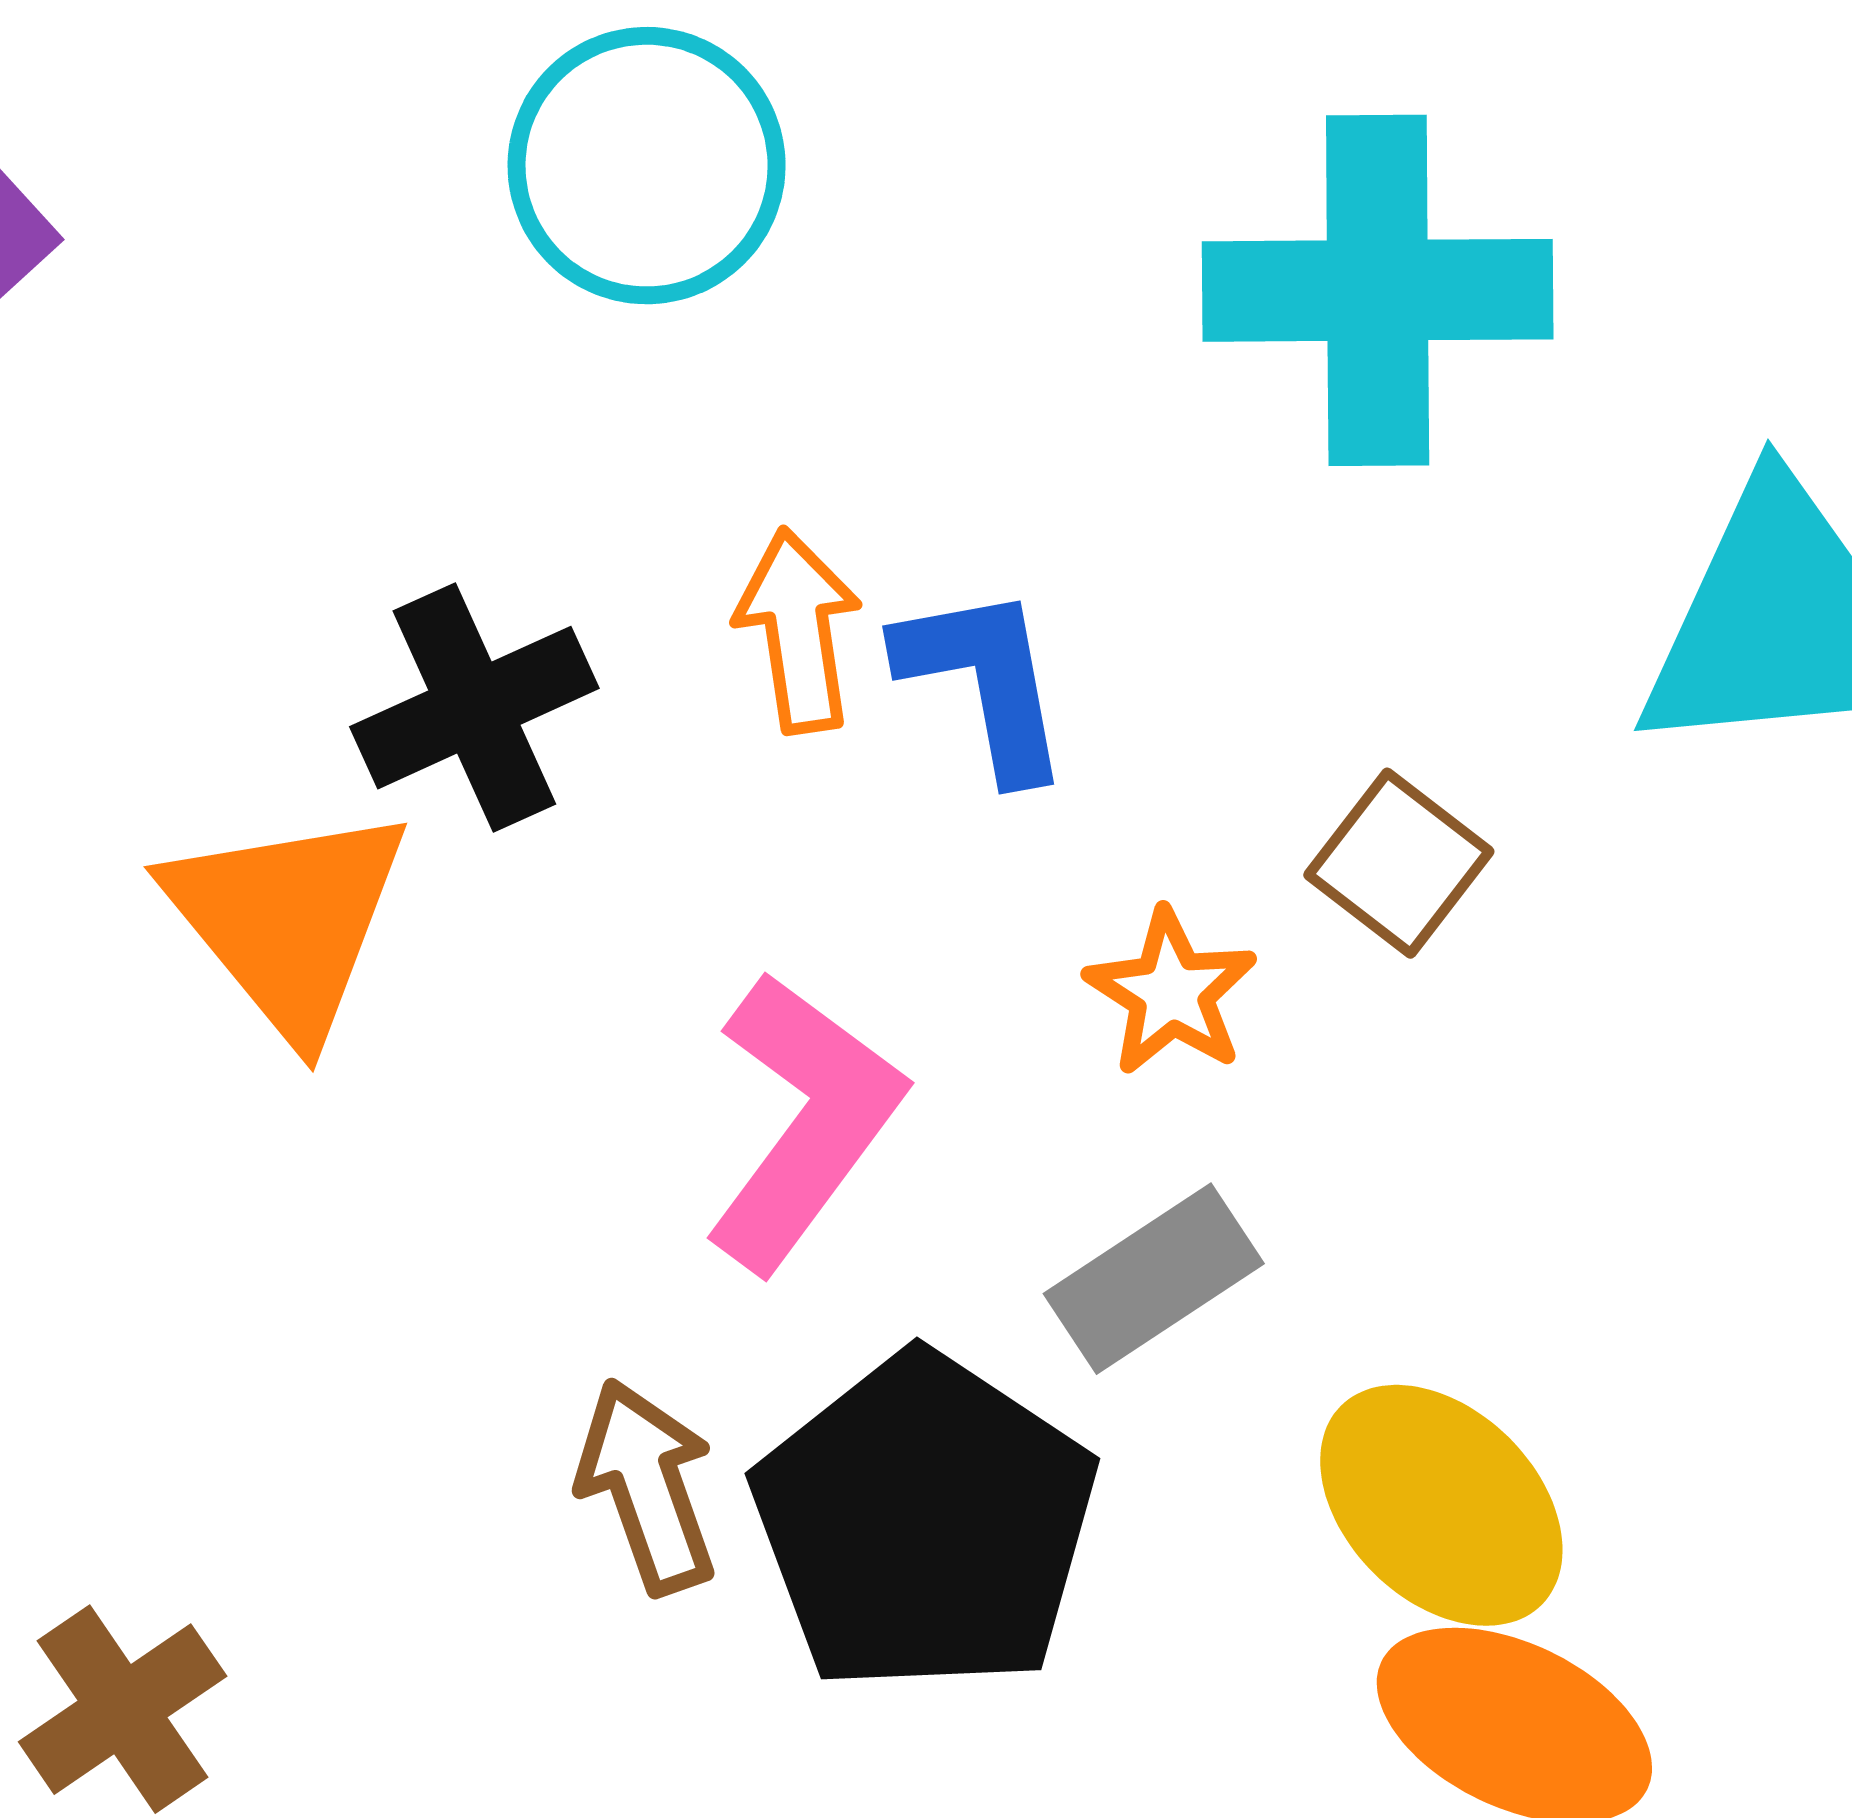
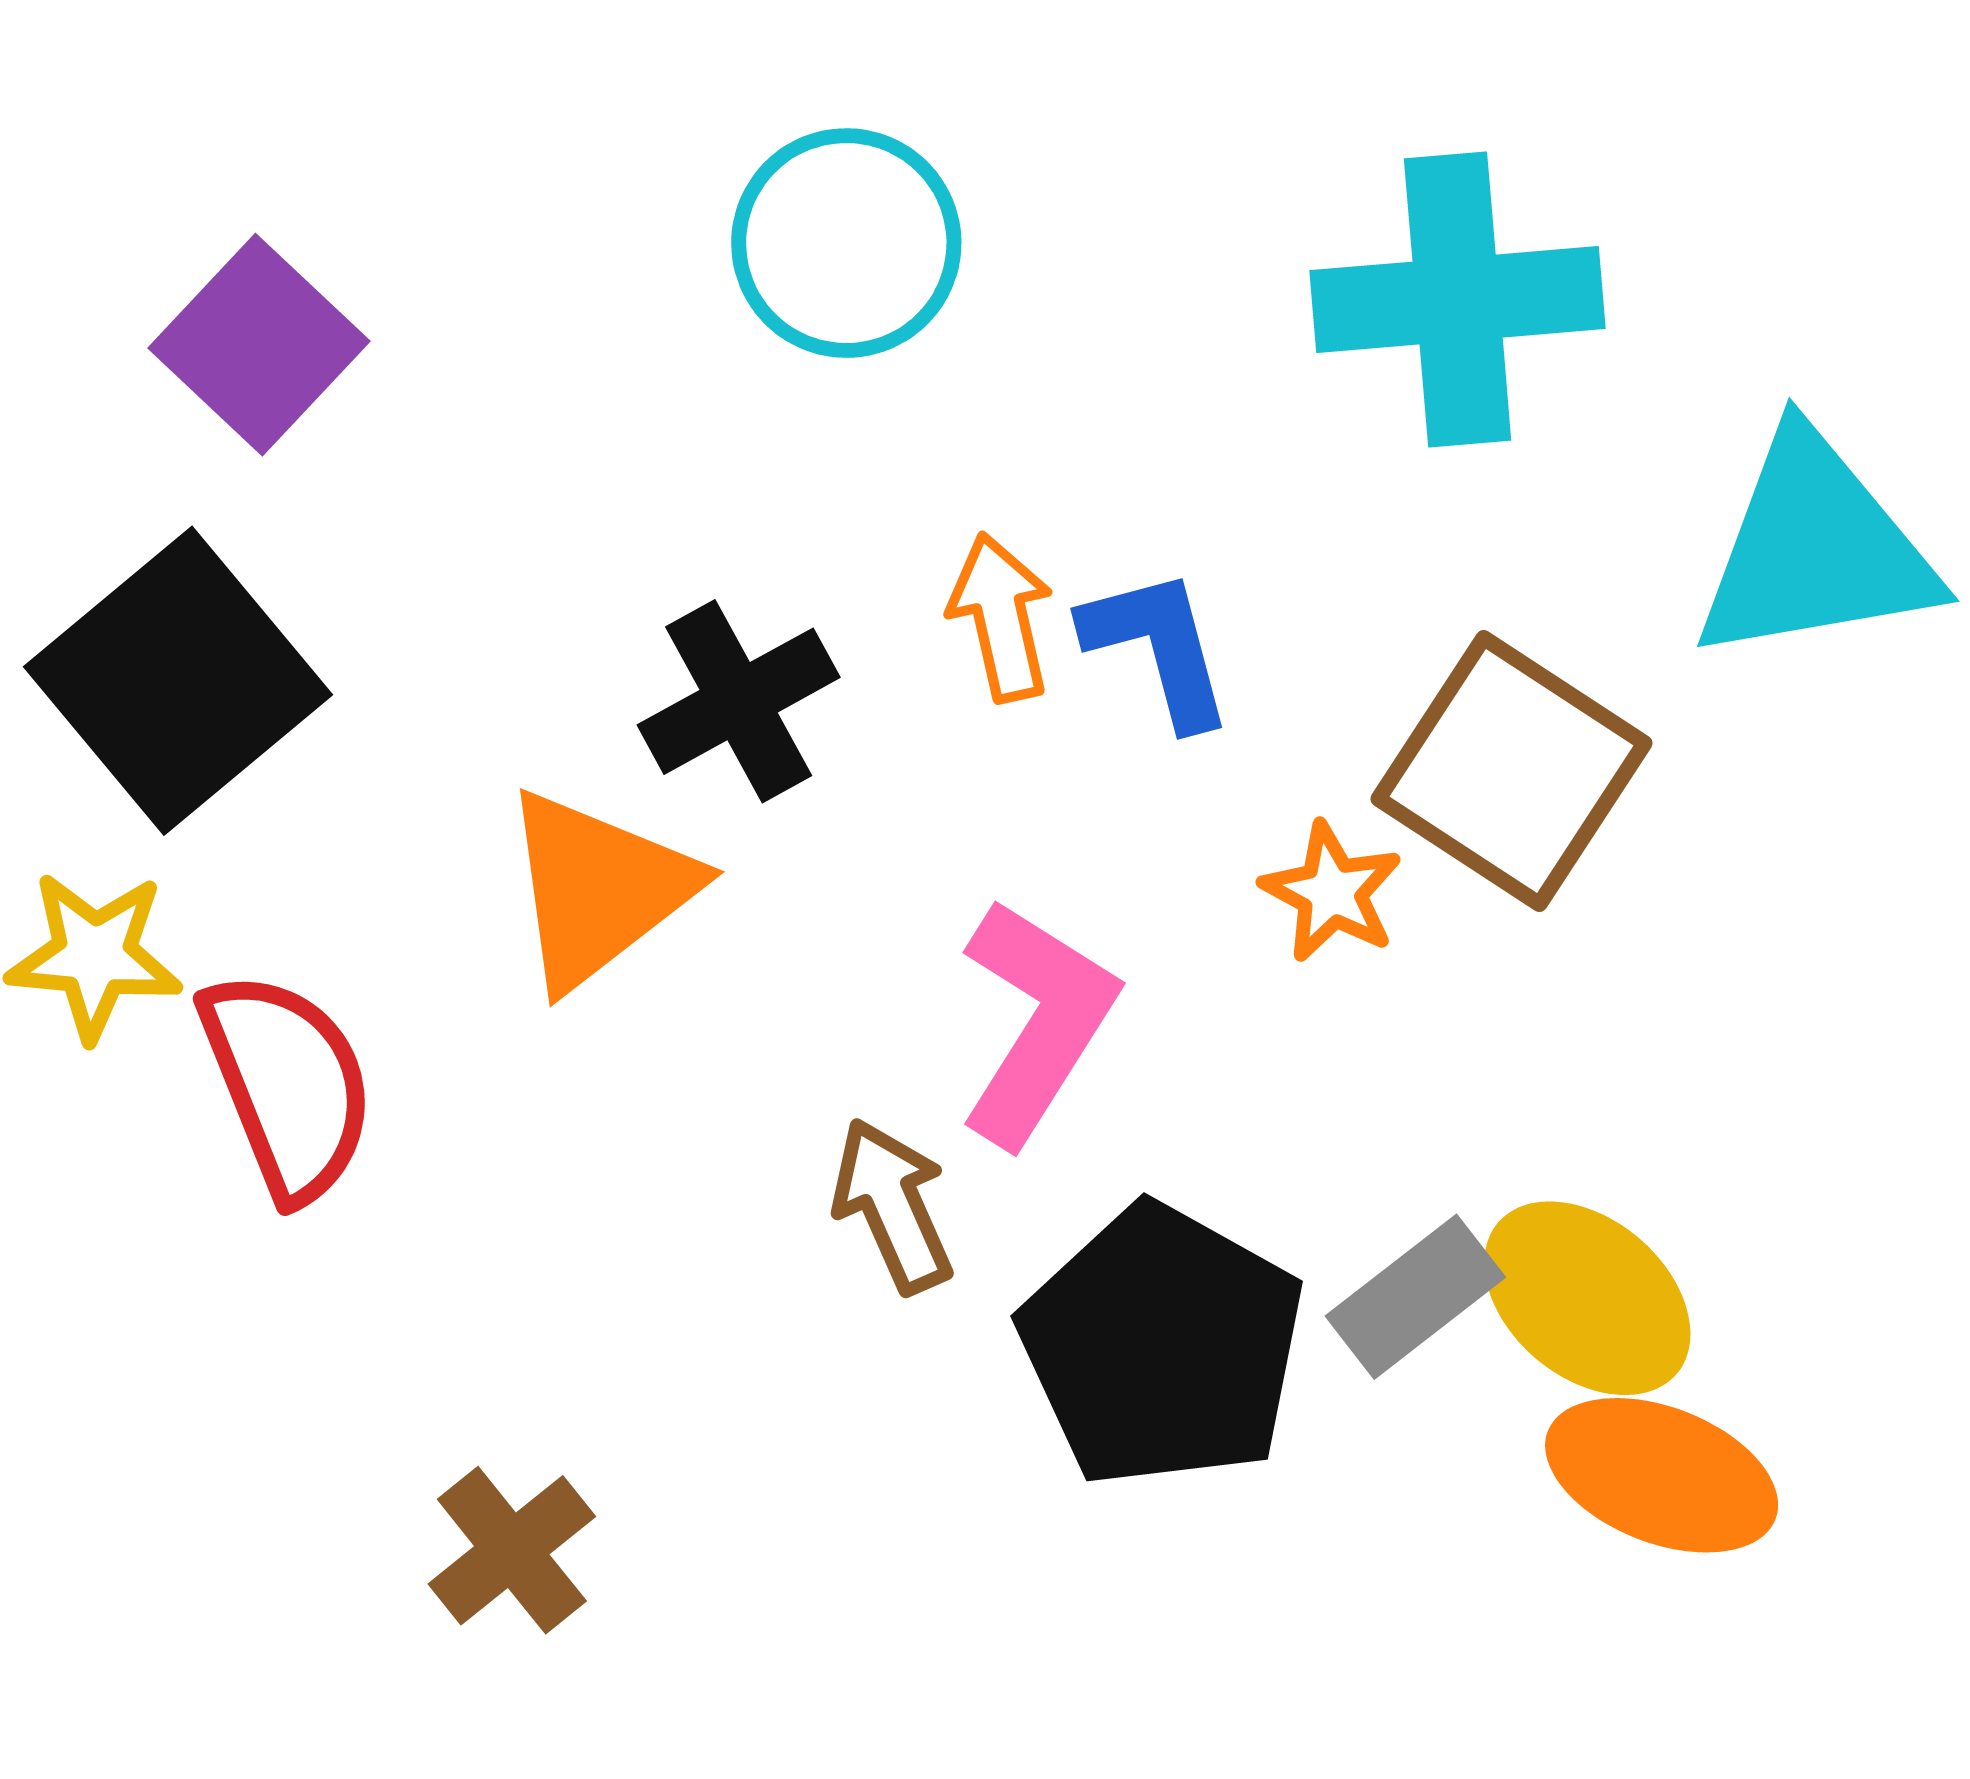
brown square: (1399, 863) -> (1512, 771), size x1.8
orange triangle: (288, 921) -> (598, 889), turned 36
gray rectangle: (1154, 1279) -> (1415, 1297), moved
brown arrow: (647, 1486) -> (892, 1206), moved

